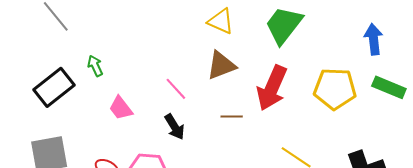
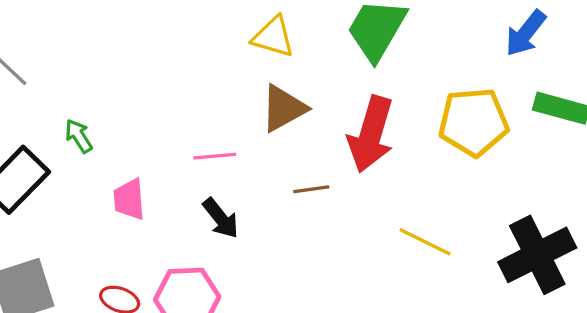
blue arrow: (374, 39) -> (526, 33), turned -128
pink line: (176, 89) -> (215, 156), turned -45
pink trapezoid: (121, 108) -> (129, 199), turned 40

